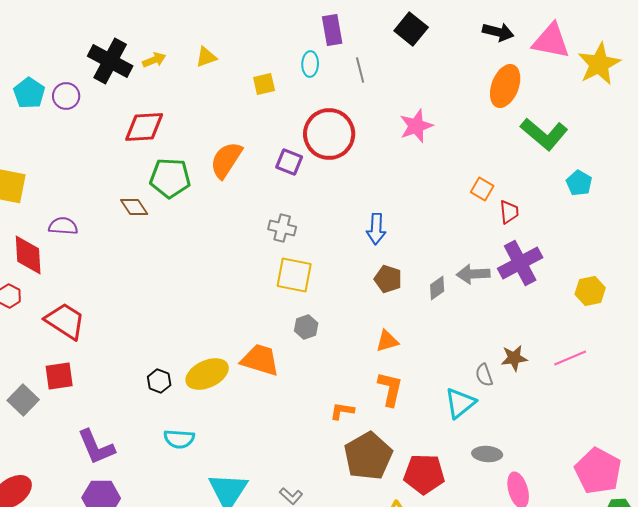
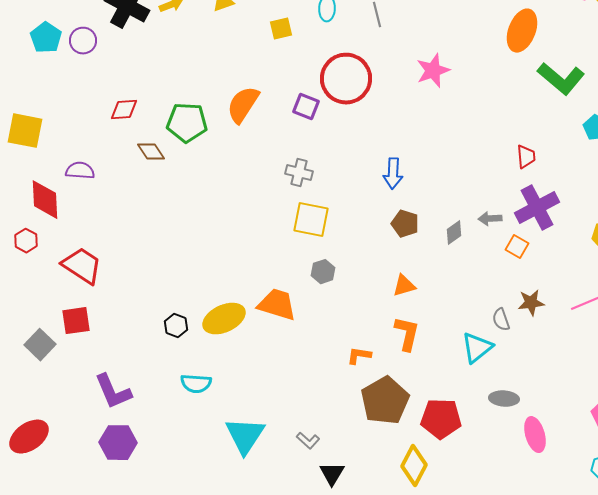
red diamond: (144, 127) -> (124, 110), moved, size x0.7
orange square: (482, 189) -> (517, 247), moved
gray arrow: (473, 274) -> (490, 219), size x0.7

